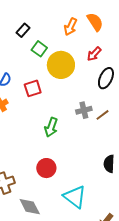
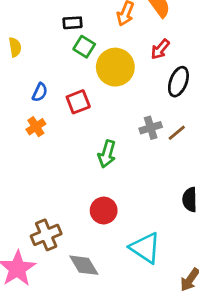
black rectangle: (23, 30) -> (73, 23), moved, turned 48

